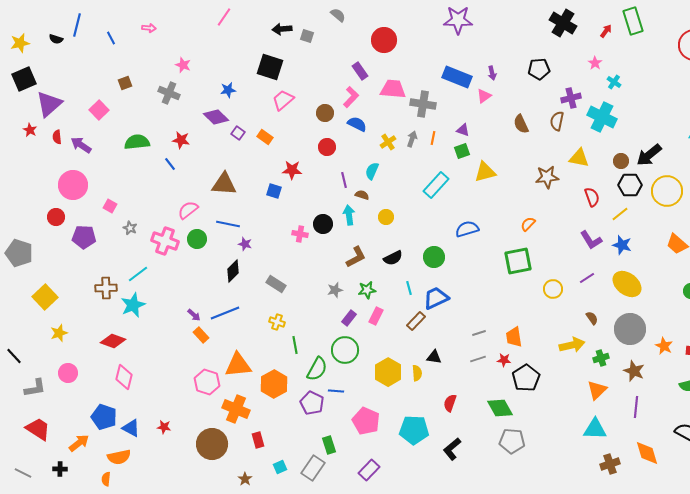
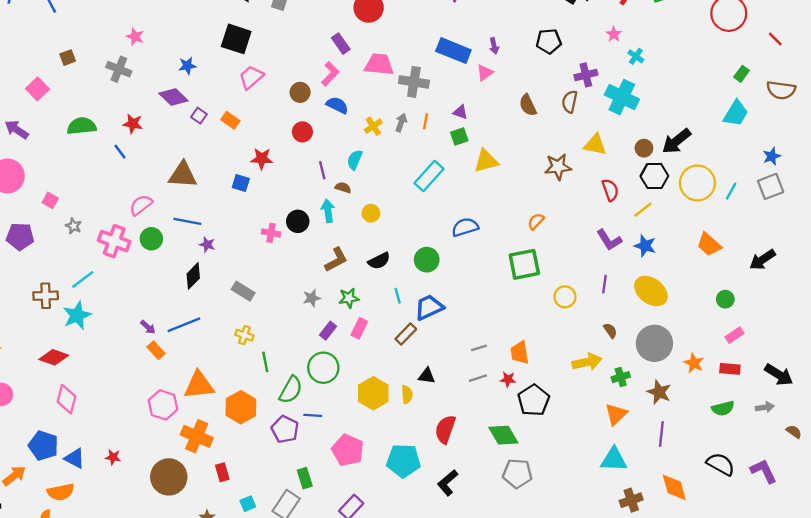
purple line: (587, 278) -> (604, 284), turned -49
red semicircle: (450, 403) -> (445, 429), size x1.4

